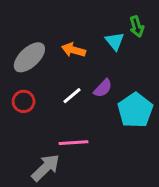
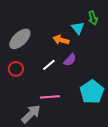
orange arrow: (74, 50) -> (61, 40), moved
cyan pentagon: (135, 110) -> (92, 92), moved

